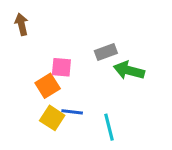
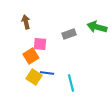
brown arrow: (21, 24) -> (26, 22), moved
green arrow: (129, 70) -> (97, 27), moved

